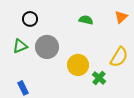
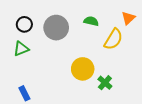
black circle: (30, 19) -> (24, 24), moved
gray circle: (47, 47) -> (56, 28), moved
yellow semicircle: (119, 57) -> (113, 39), moved

